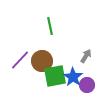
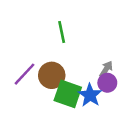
green square: (55, 76) -> (68, 94), turned 30
purple circle: (87, 85) -> (107, 83), moved

